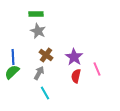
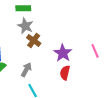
brown cross: (46, 55) -> (34, 40), moved
pink line: (97, 69) -> (95, 51), moved

